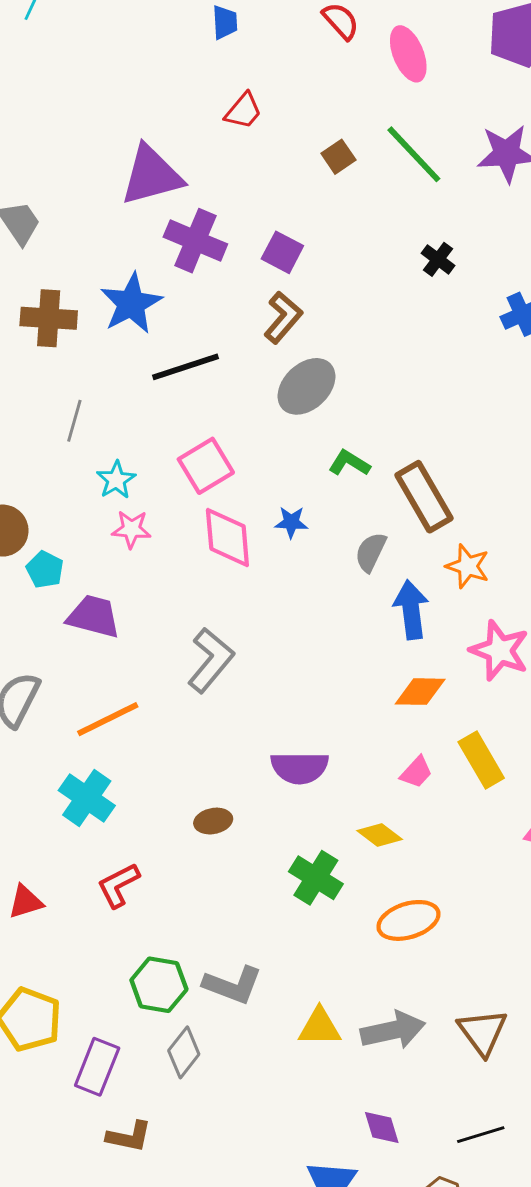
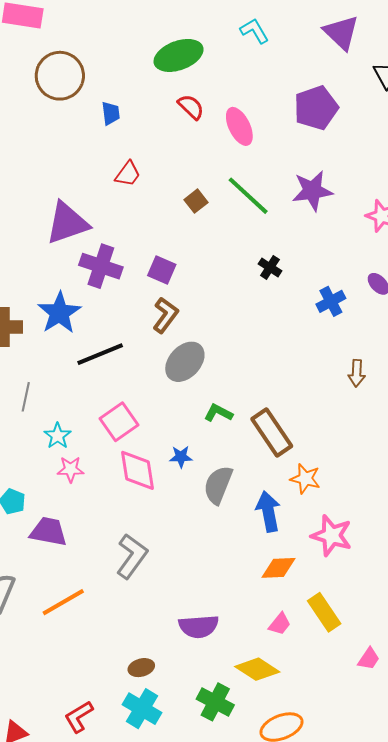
gray semicircle: (371, 552) -> (218, 485), moved, size x1.4
cyan cross: (87, 798) -> (142, 709), moved
yellow diamond: (380, 835) -> (257, 669), size x1.4

